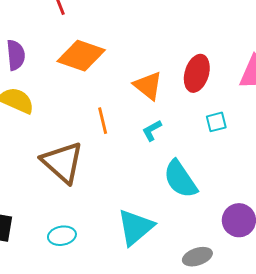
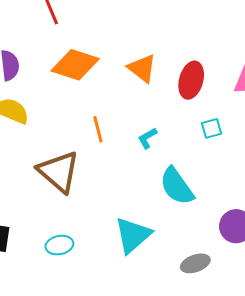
orange triangle: (148, 86) -> (142, 68), moved

